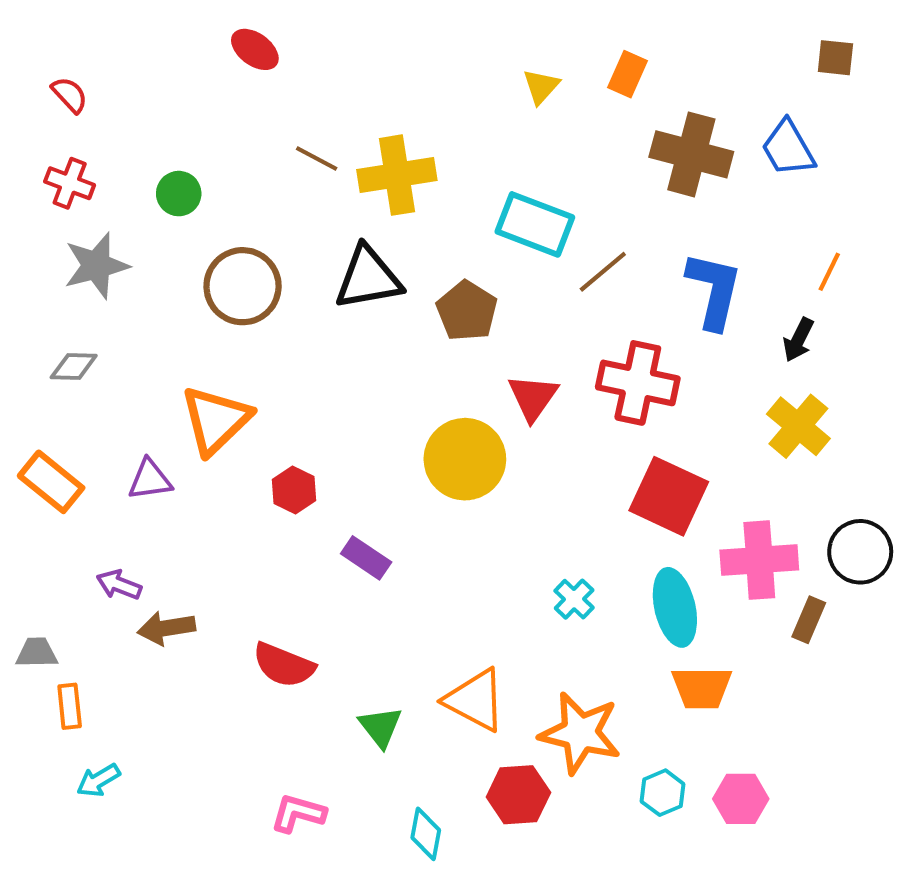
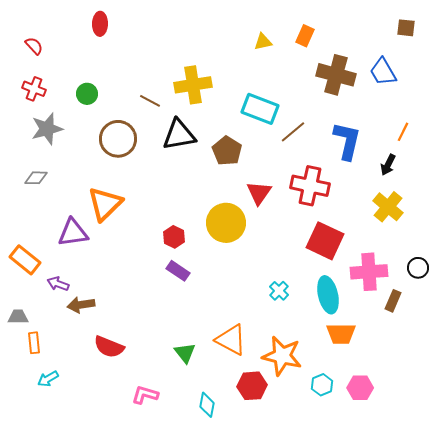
red ellipse: (255, 49) -> (100, 24), moved, turned 55
yellow triangle: (541, 86) -> (263, 42), turned 36
brown line: (317, 159) -> (150, 101), moved
purple triangle: (150, 480) -> (73, 233), size x1.4
orange rectangle: (51, 482) -> (25, 260), moved
red hexagon: (294, 490) -> (174, 237), moved
black circle: (860, 552) -> (418, 268), size x0.7
red semicircle: (284, 665) -> (109, 347), moved

